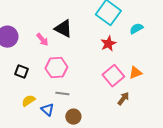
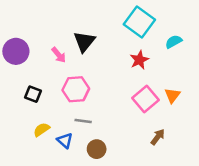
black triangle: (63, 29) -> (84, 42), turned 42
orange triangle: (135, 73) -> (172, 95), turned -32
brown arrow: (123, 99) -> (158, 137), moved

